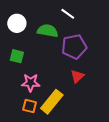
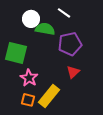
white circle: (17, 23) -> (31, 19), moved
green square: (17, 56) -> (16, 53), size x1.6
pink star: (31, 83) -> (29, 78), turned 30

